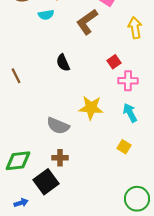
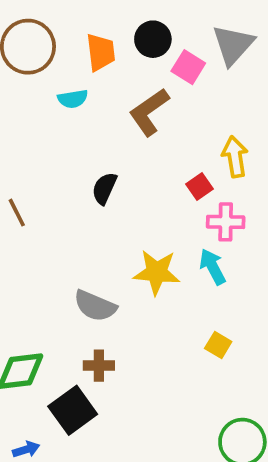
yellow arrow: (135, 28) -> (235, 157), moved
black semicircle: (63, 63) -> (104, 188), turned 48
cyan arrow: (130, 113) -> (213, 267), moved

